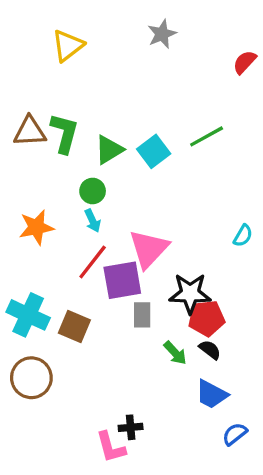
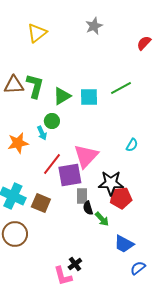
cyan square: (154, 151) -> (89, 97), turned 36
cyan arrow: (93, 221) -> (42, 133), moved
cyan semicircle: (243, 236) -> (132, 145), moved
black semicircle: (210, 350) -> (88, 208), moved, turned -144
black cross: (131, 427) -> (75, 264), turned -32

